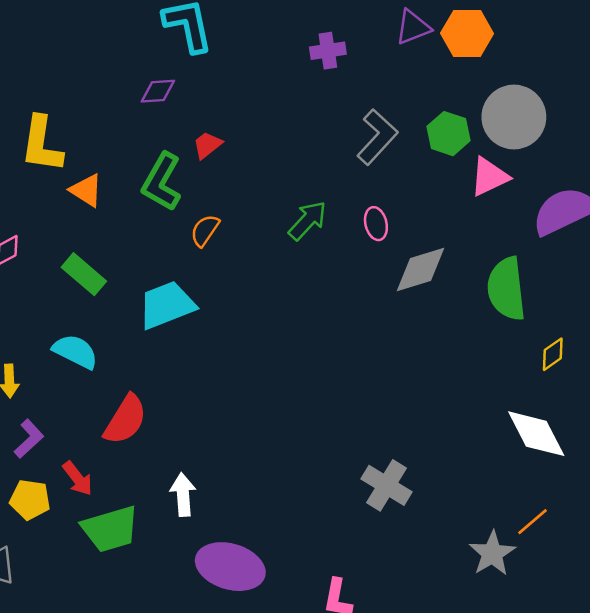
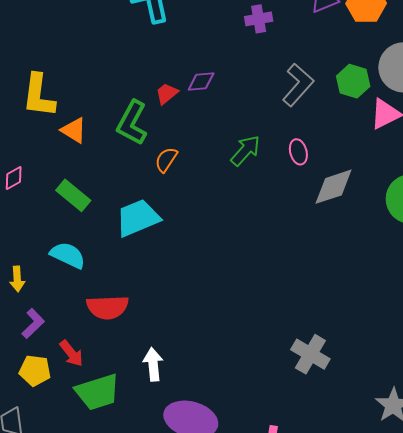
purple diamond: (158, 91) -> (201, 81), moved
red semicircle: (125, 420) -> (108, 307), turned 57

